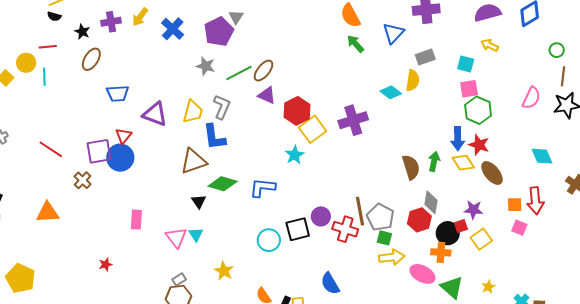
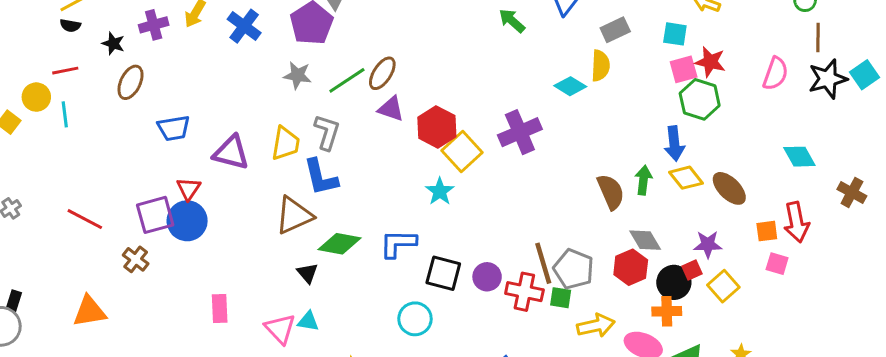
red star: (479, 145) -> (710, 62), moved
gray diamond: (431, 202) -> (645, 240), turned -35
black square: (298, 229) -> (443, 273), moved, turned 35
cyan triangle: (196, 234) -> (308, 321), turned -42
green square: (384, 238) -> (561, 298), moved

